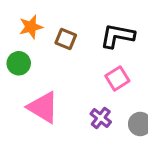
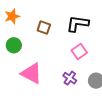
orange star: (31, 27) -> (12, 16), moved

